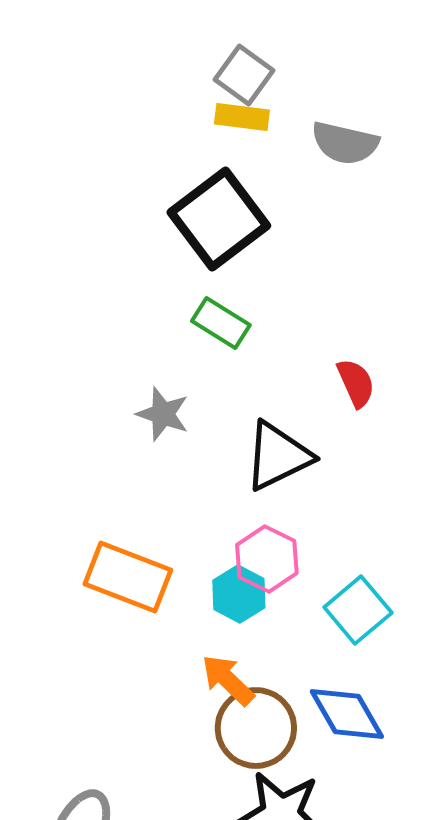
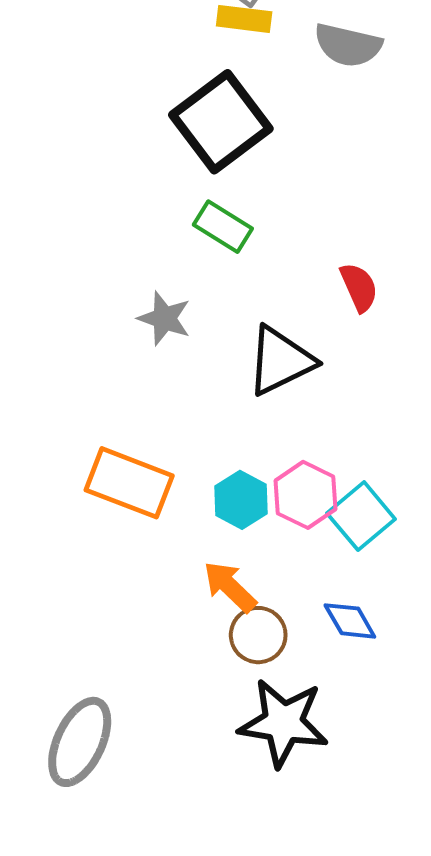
pink hexagon: (267, 559) -> (306, 495), moved
blue diamond: (347, 714) -> (350, 621), size x0.7
brown circle: (256, 728) -> (258, 635), size x0.7

